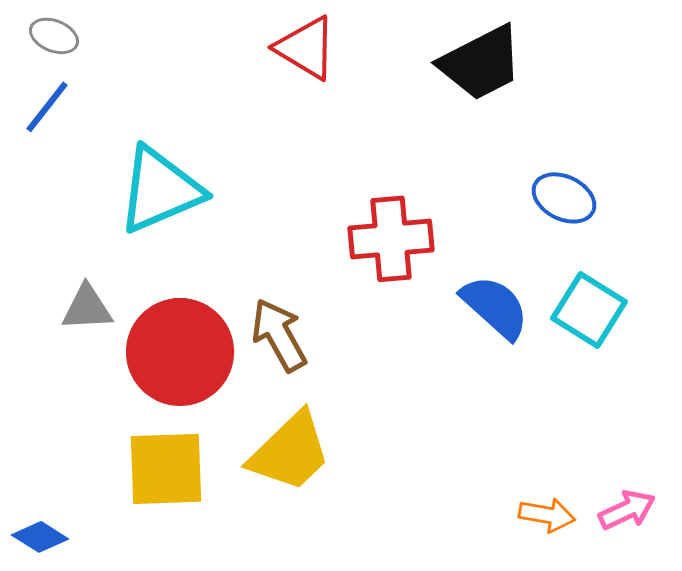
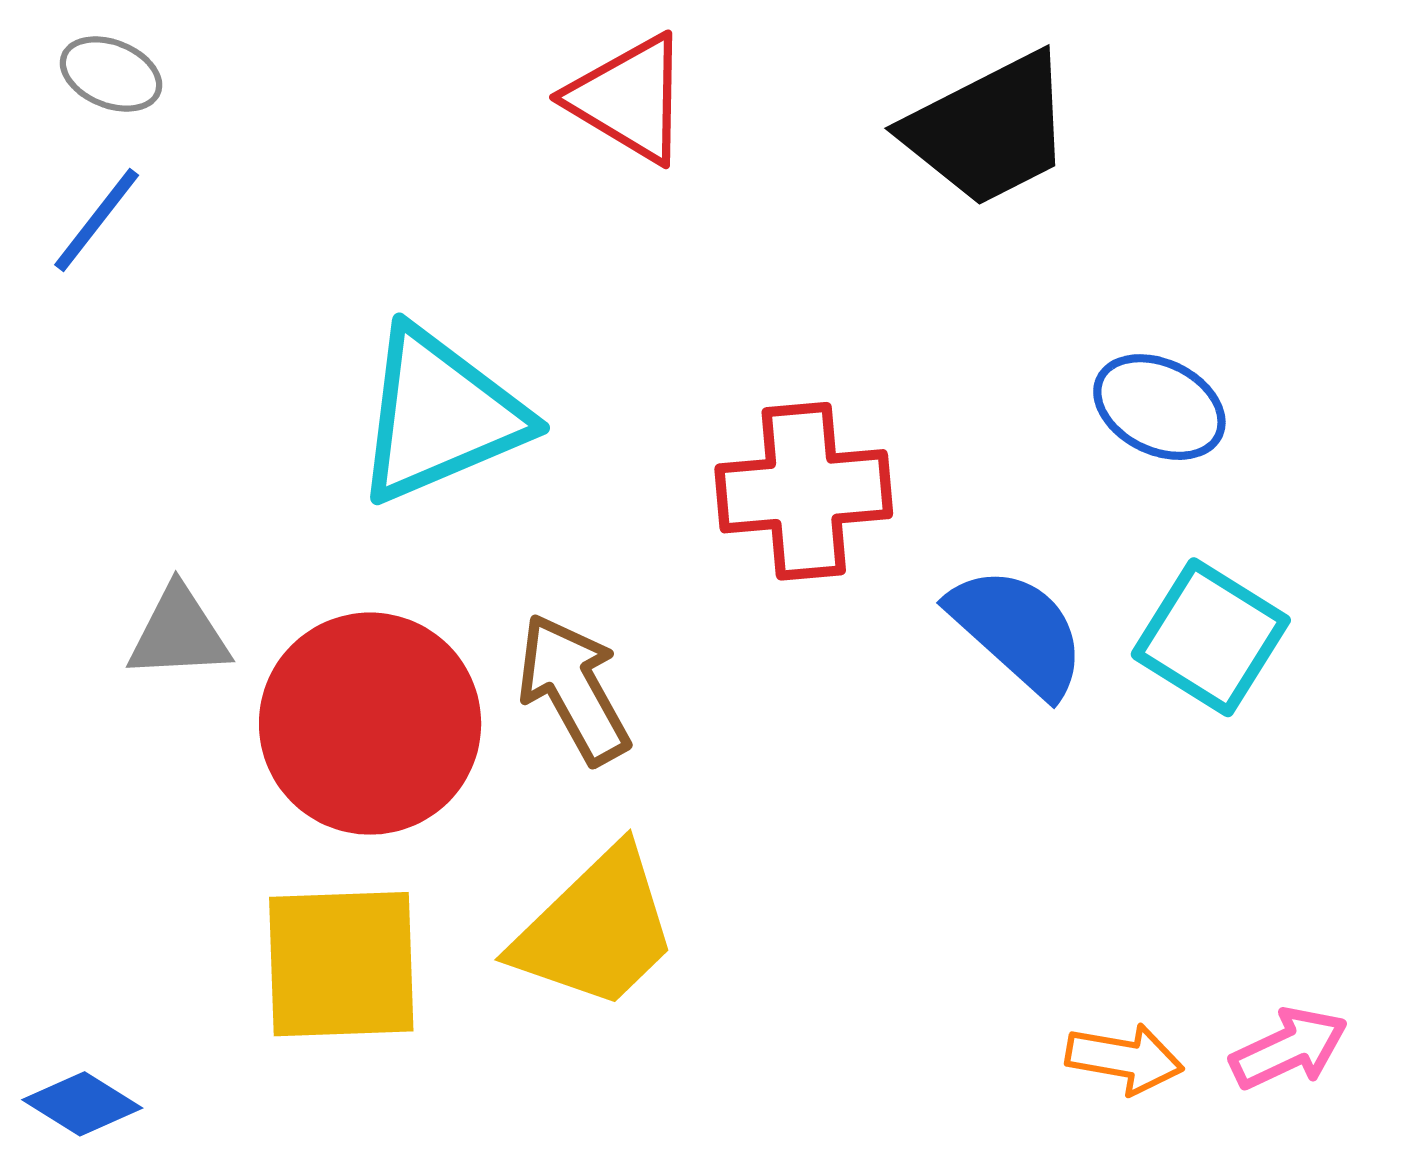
cyan triangle: (160, 190) -> (440, 415), moved

